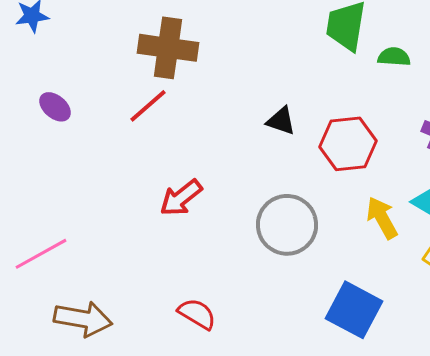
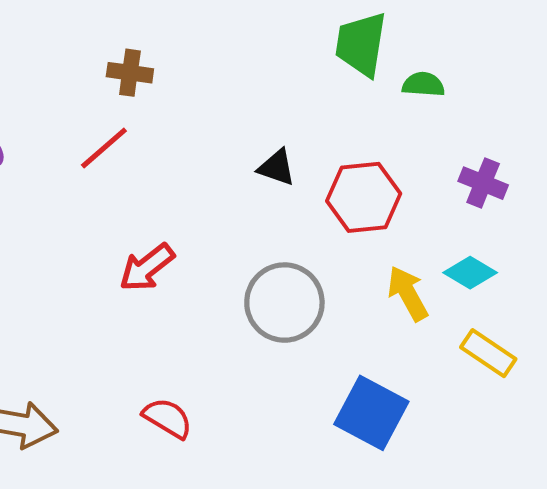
brown cross: (168, 48) -> (130, 73), size x0.6

